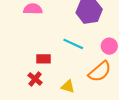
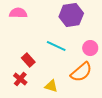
red rectangle: (44, 59) -> (28, 60), turned 48

